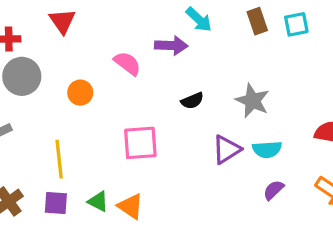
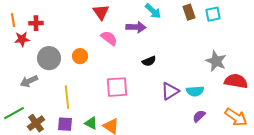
red triangle: (62, 21) -> (101, 12), moved
gray circle: (22, 76) -> (49, 58), moved
gray star: (252, 101) -> (216, 61), moved

